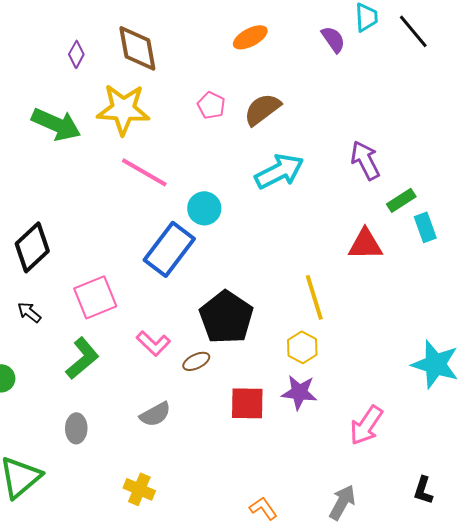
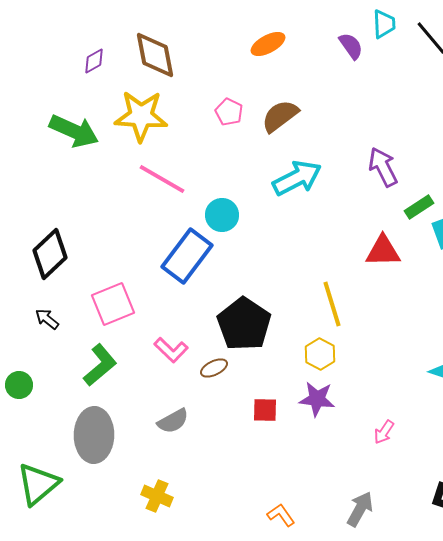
purple diamond: (76, 54) -> (94, 61), turned 32
red square: (247, 403) -> (265, 410), size x0.7
pink arrow: (366, 425) -> (384, 432), size x0.6
gray ellipse: (76, 428) -> (94, 435), size x1.8

